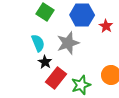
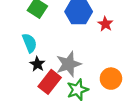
gray star: (68, 43) -> (69, 64), moved

